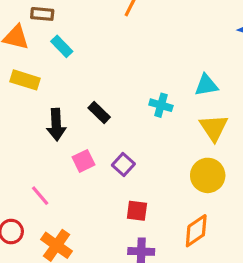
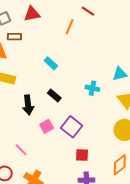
cyan rectangle: (62, 46) -> (51, 63), moved
purple square: (123, 165) -> (72, 127), size x1.5

